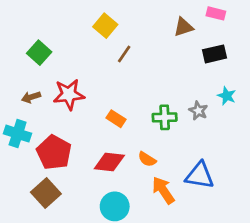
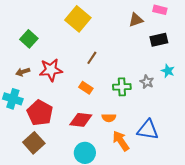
yellow square: (105, 26) -> (78, 19), size x1.4
brown line: (124, 54) -> (92, 58), moved
orange semicircle: (147, 159) -> (109, 118), turned -32

